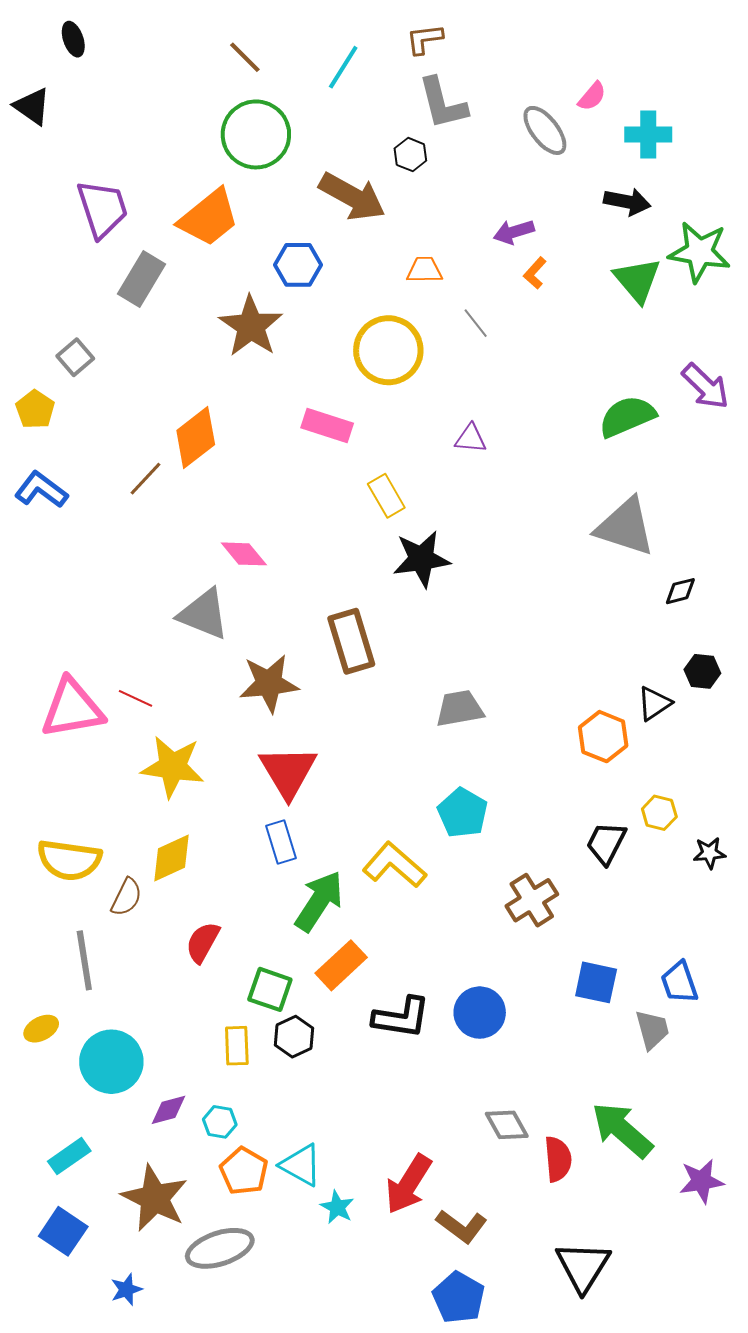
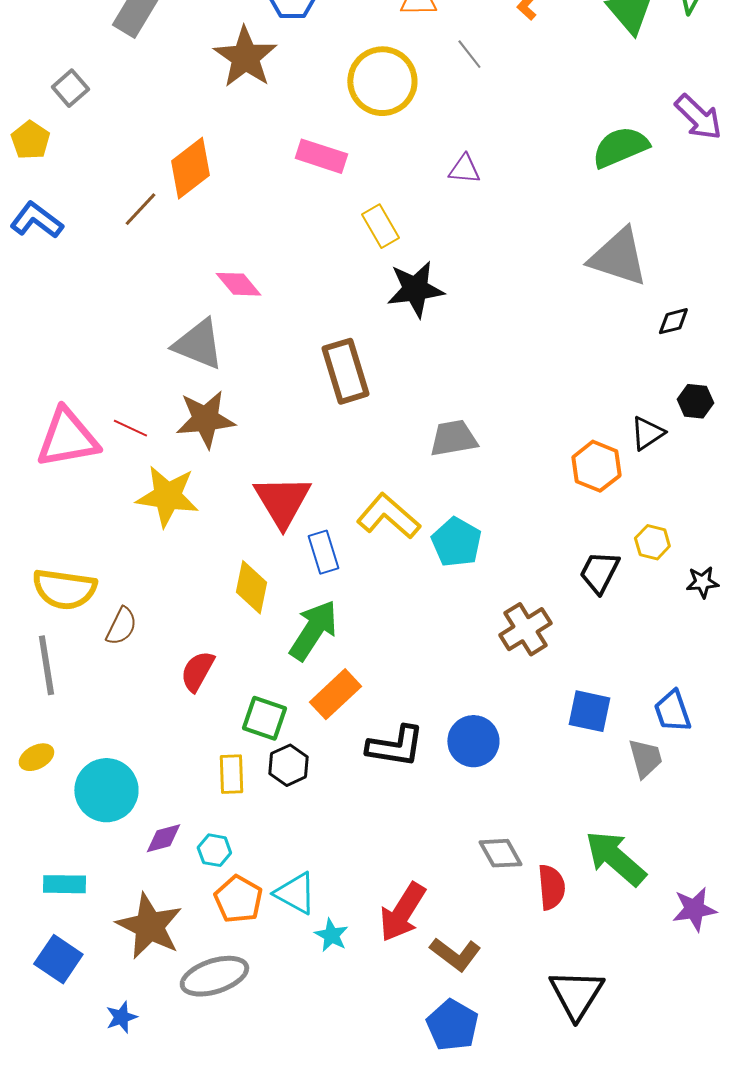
brown star: (269, 683) -> (205, 419), moved
blue rectangle: (281, 842) -> (323, 552), moved
yellow diamond: (172, 858) -> (251, 587), moved, turned -54
yellow L-shape: (394, 865) -> (388, 516), moved
gray line: (84, 960) -> (46, 665), moved
cyan rectangle: (69, 1156) -> (64, 884), turned 36

